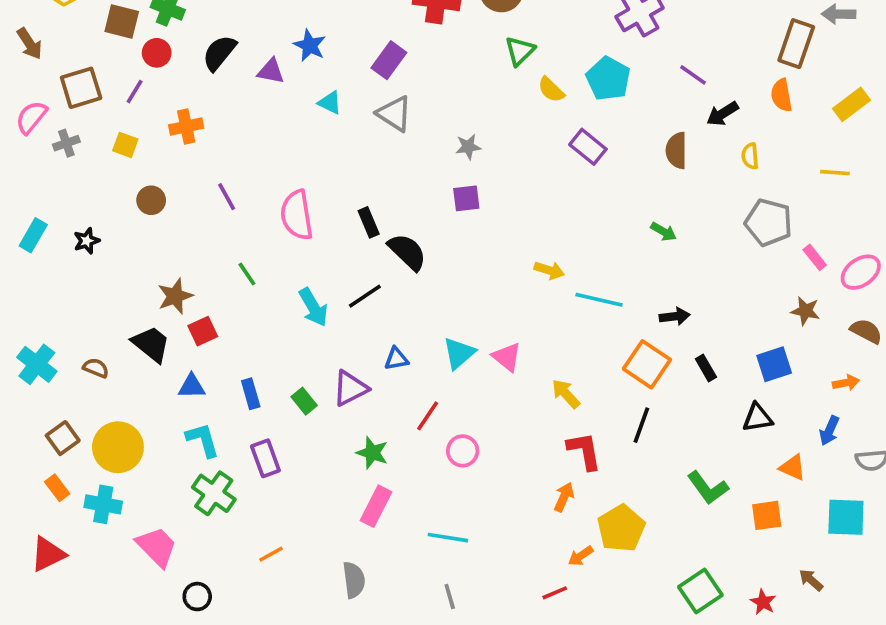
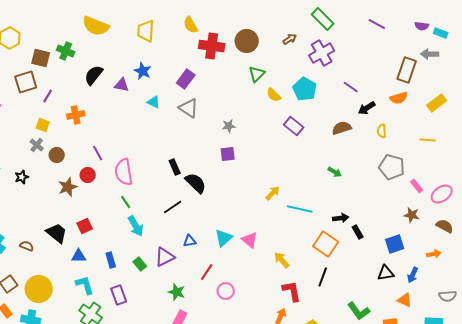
red circle: (157, 53) -> (88, 175), moved
brown square: (81, 88) -> (26, 82), moved
orange semicircle: (781, 95) -> (399, 98), turned -96
gray cross: (66, 143) -> (37, 145), moved, turned -32
brown semicircle: (676, 150) -> (342, 128), turned 72
pink semicircle: (297, 215) -> (124, 172), moved
yellow arrow: (549, 270) -> (273, 193), turned -63
green line: (247, 274) -> (126, 202), moved
brown star: (175, 296) -> (68, 187), moved
cyan arrow: (313, 307) -> (136, 226), moved
black rectangle: (706, 368) -> (358, 232), moved
blue arrow: (829, 431) -> (413, 275), moved

